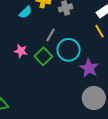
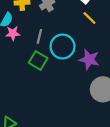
pink star: (21, 51) -> (13, 33), moved

